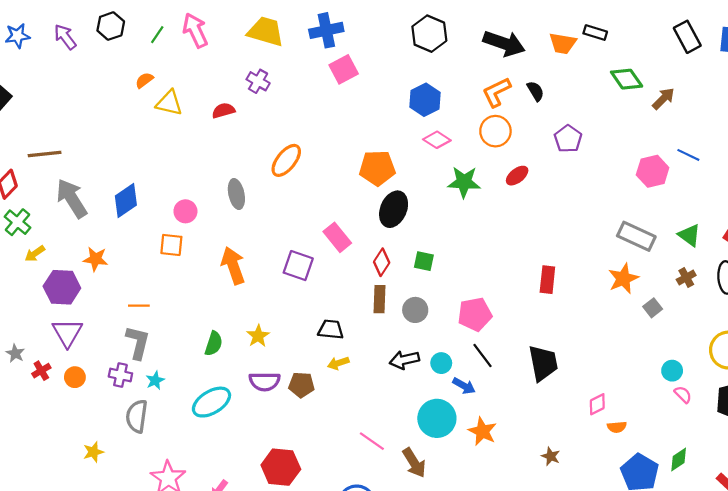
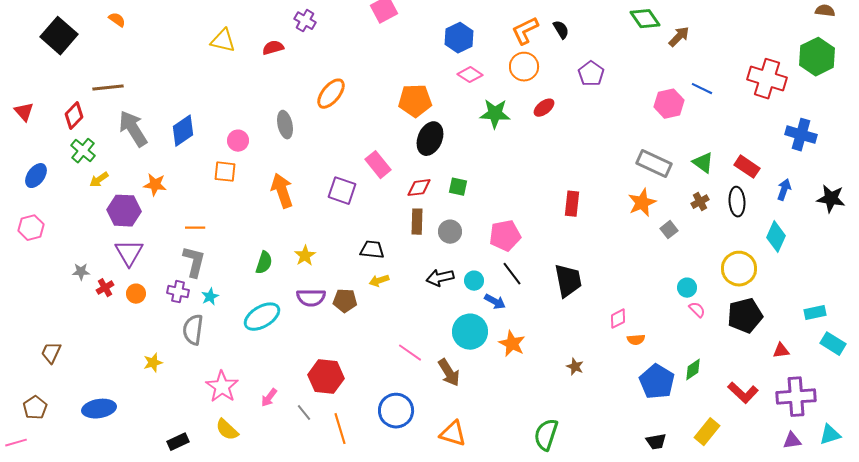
orange semicircle: (144, 80) -> (117, 20), moved, turned 72
red diamond: (382, 262) -> (419, 188), turned 50
gray star: (15, 353) -> (81, 272), turned -30

